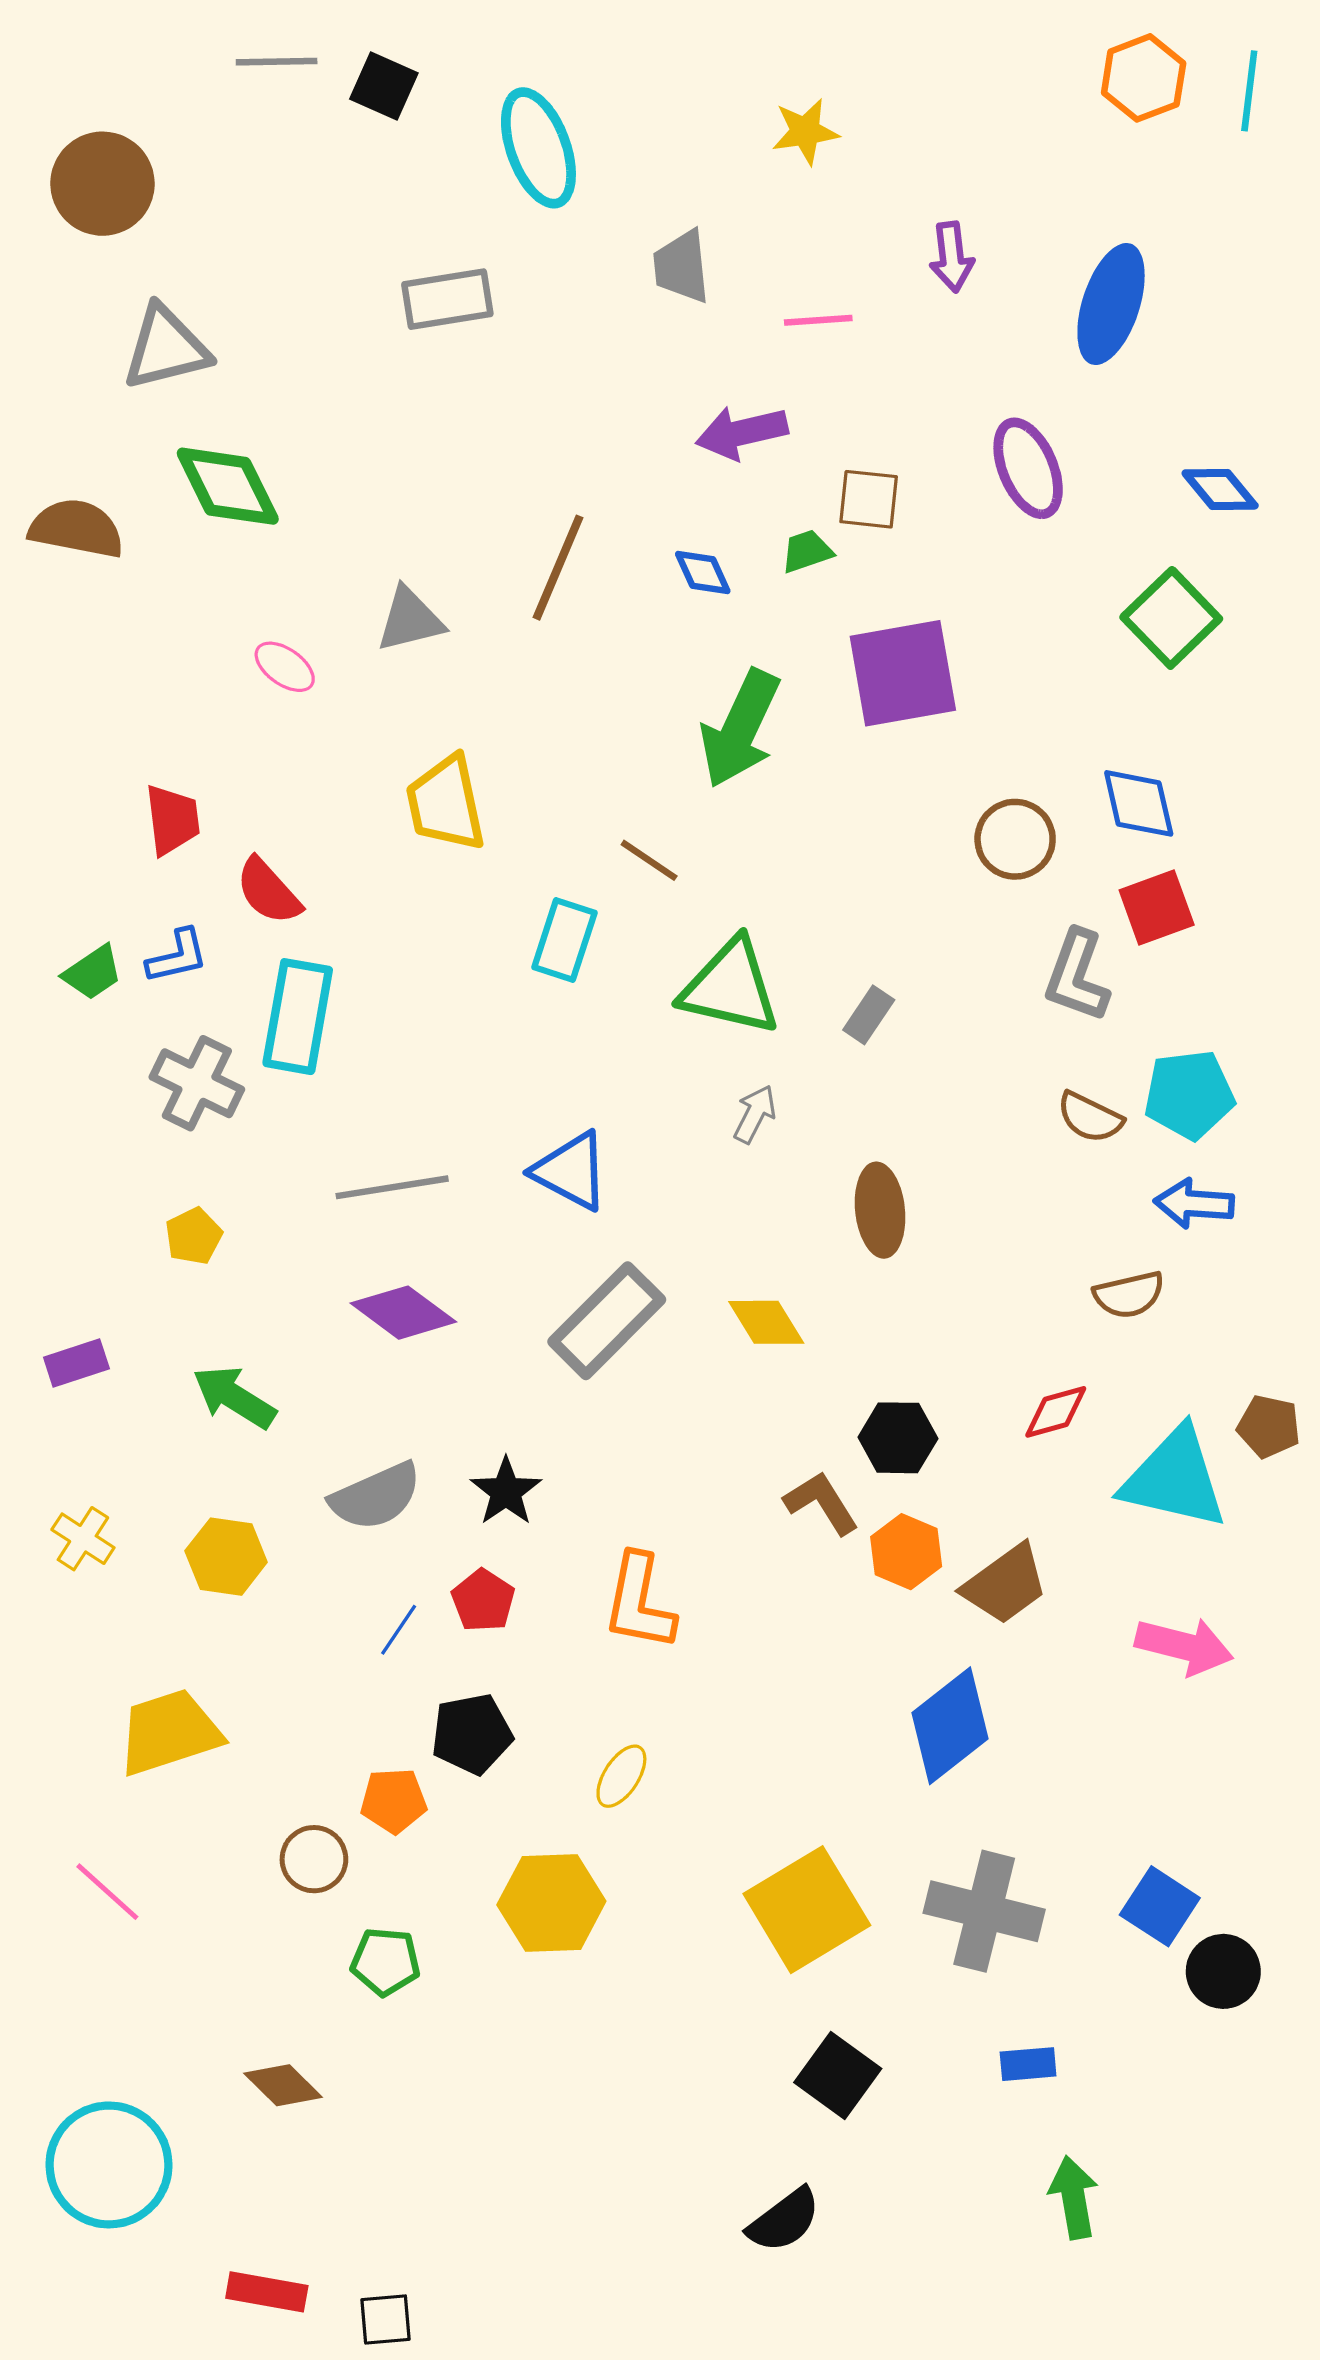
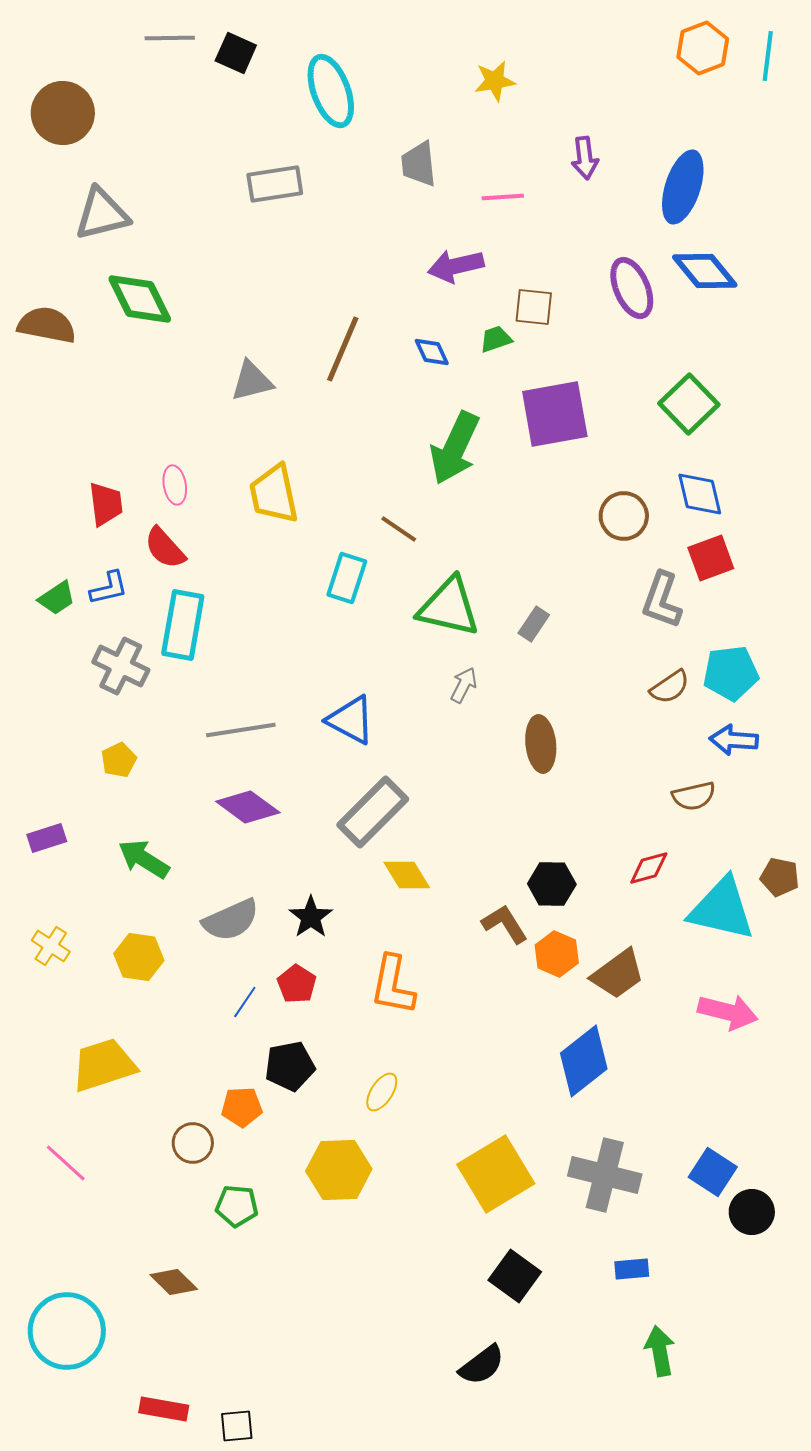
blue diamond: (1220, 489) -> (705, 271), moved, size x1.4
green square: (1171, 618) -> (689, 404), moved
pink ellipse: (285, 667) -> (175, 485), moved, turned 45
brown semicircle: (1090, 1117) -> (670, 687), turned -60
yellow diamond: (766, 1322) -> (407, 875), moved

